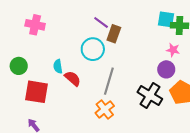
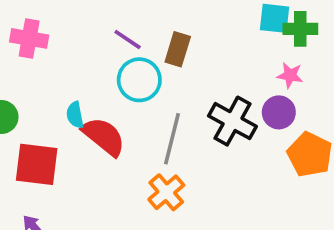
purple line: (101, 23) -> (128, 39), moved
red semicircle: (73, 78) -> (104, 136), size x1.4
black cross: (150, 96) -> (232, 121), moved

